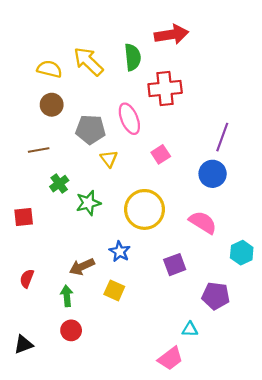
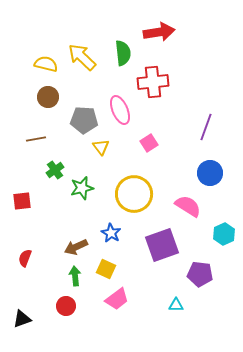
blue circle: (213, 174) -> (210, 173), moved
purple square: (175, 265) -> (162, 245), size x1.6
green arrow: (67, 296) -> (75, 276), moved
pink trapezoid: (170, 358) -> (117, 299), moved

